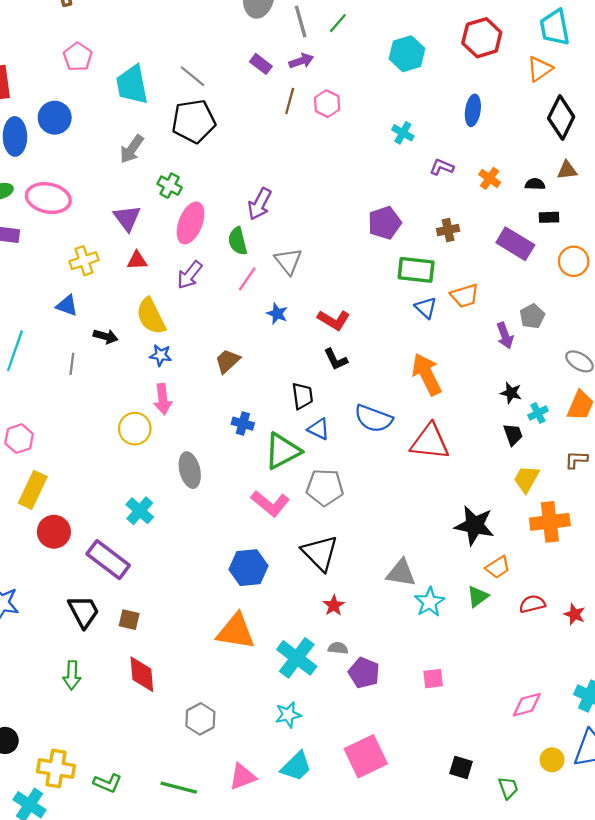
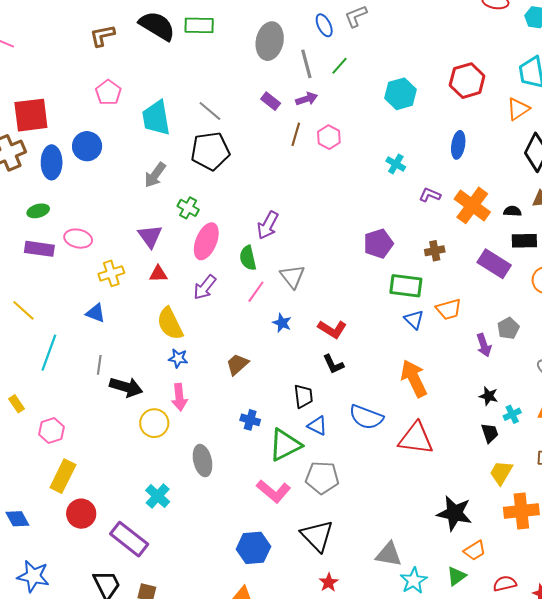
orange cross: (490, 178) -> (472, 205), size x1.8
pink ellipse: (48, 198) -> (78, 239), moved, size x0.7
black rectangle: (549, 217) -> (524, 241), size x1.4
black arrow: (106, 336) -> (126, 387), moved, size x1.5

